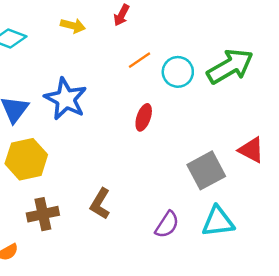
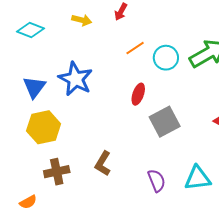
gray square: (206, 170) -> (165, 122), moved
purple semicircle: (167, 225) -> (157, 181), turned -55

